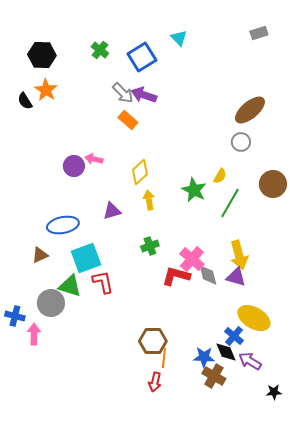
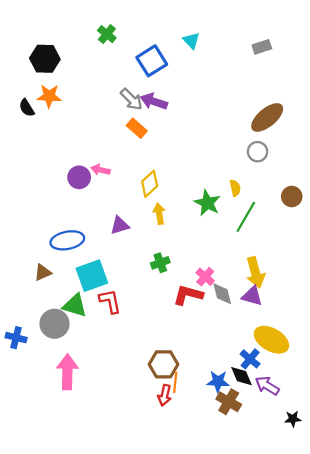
gray rectangle: (259, 33) -> (262, 47), moved
green cross: (100, 50) -> (107, 34), moved
orange star: (46, 90) -> (49, 96), turned -30
yellow semicircle: (220, 176) -> (235, 188), turned -42
brown circle: (273, 184) -> (292, 197), size x0.7
pink cross: (192, 259) -> (205, 277), size x0.7
pink arrow: (34, 334) -> (67, 372), moved, size x1.5
red arrow: (155, 382) -> (165, 395), moved

